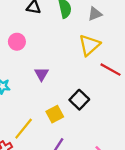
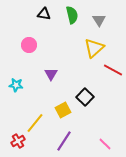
gray triangle: (95, 14) -> (99, 20), turned -40

